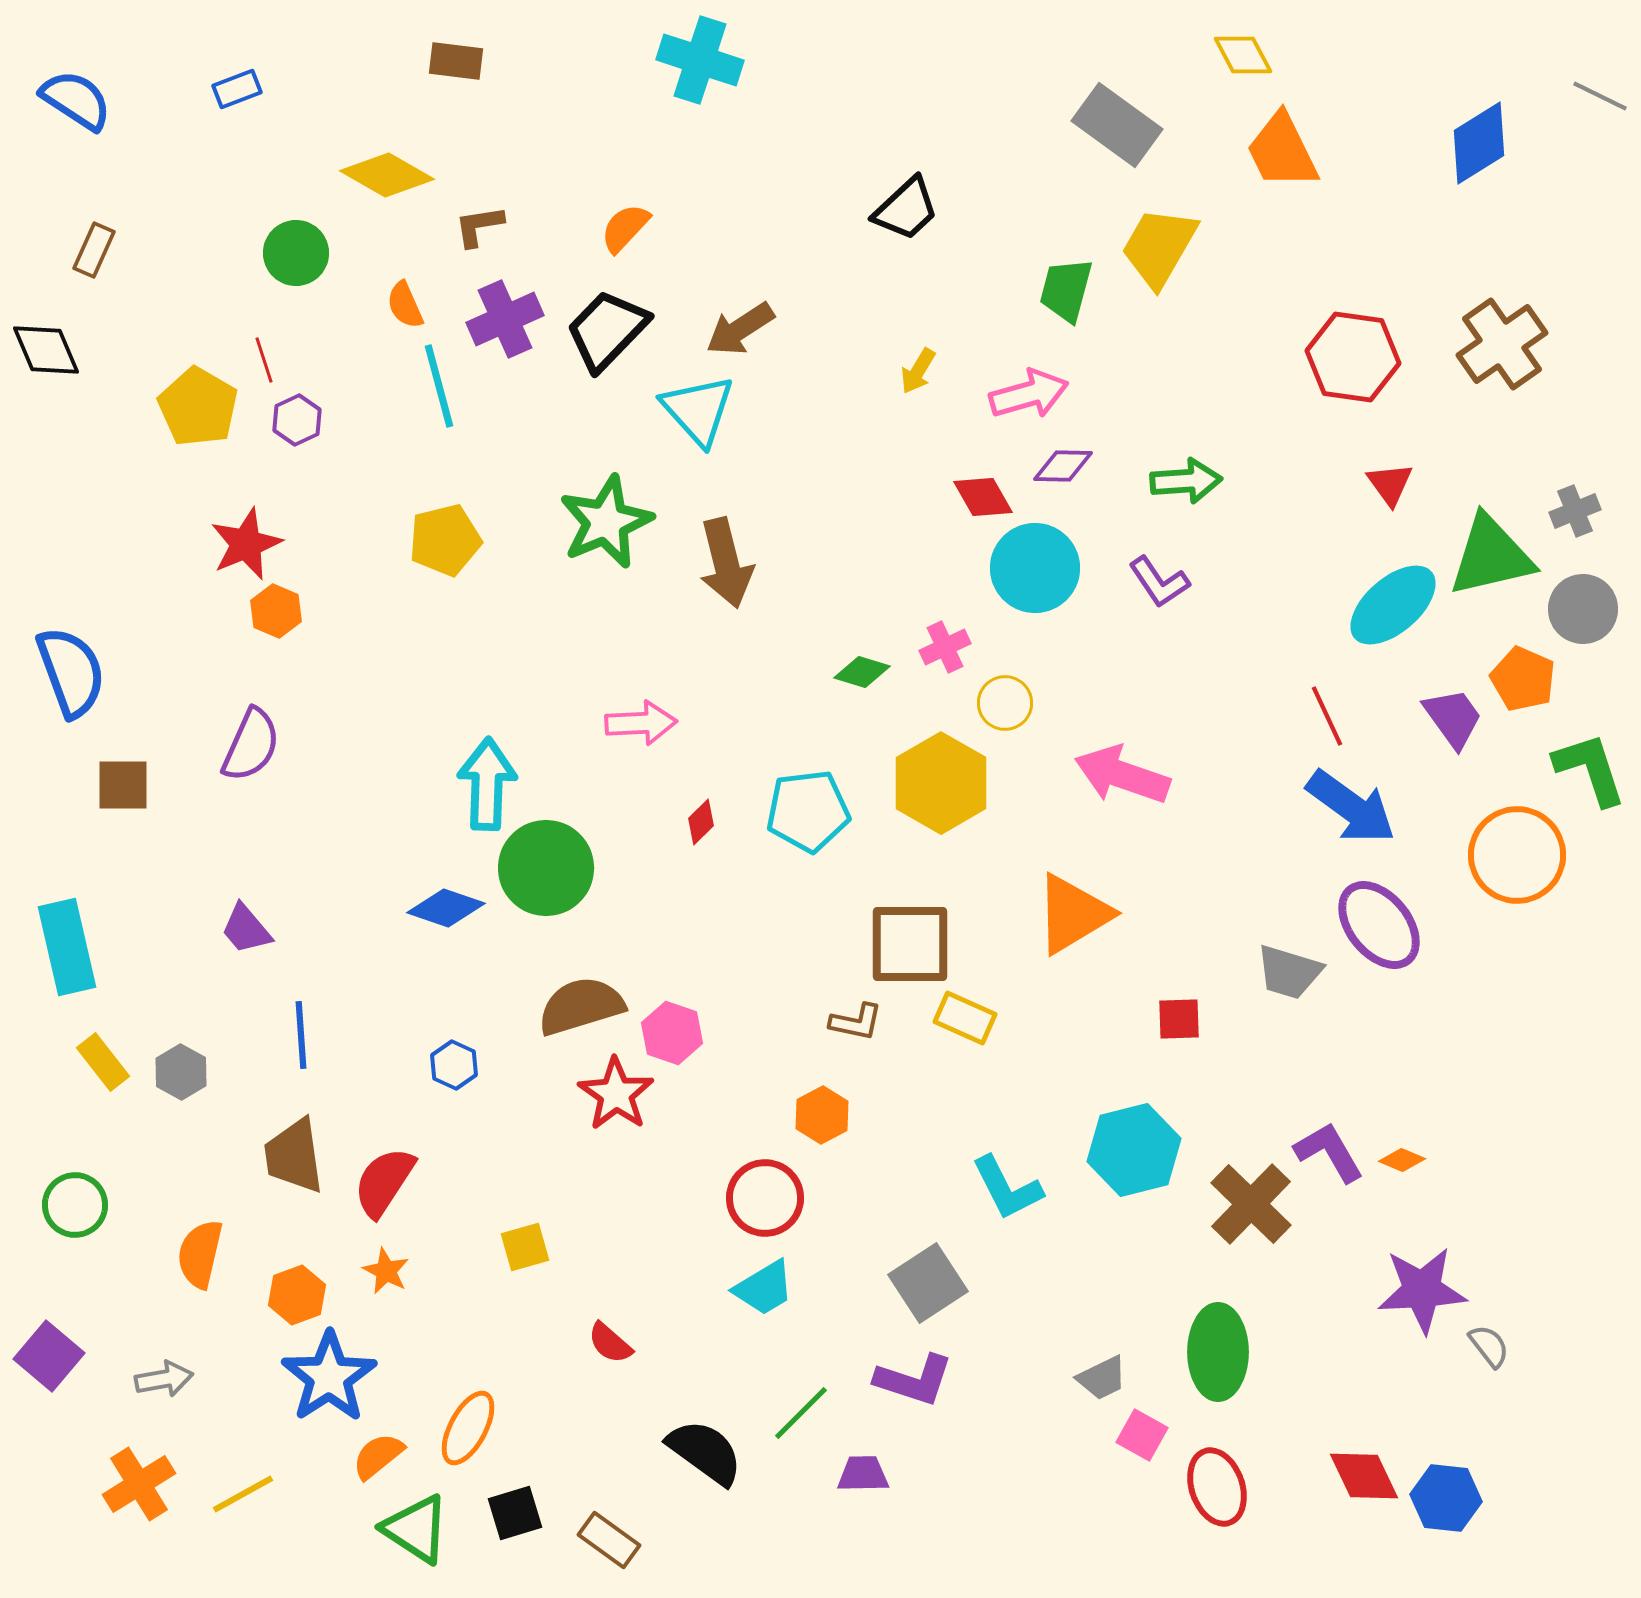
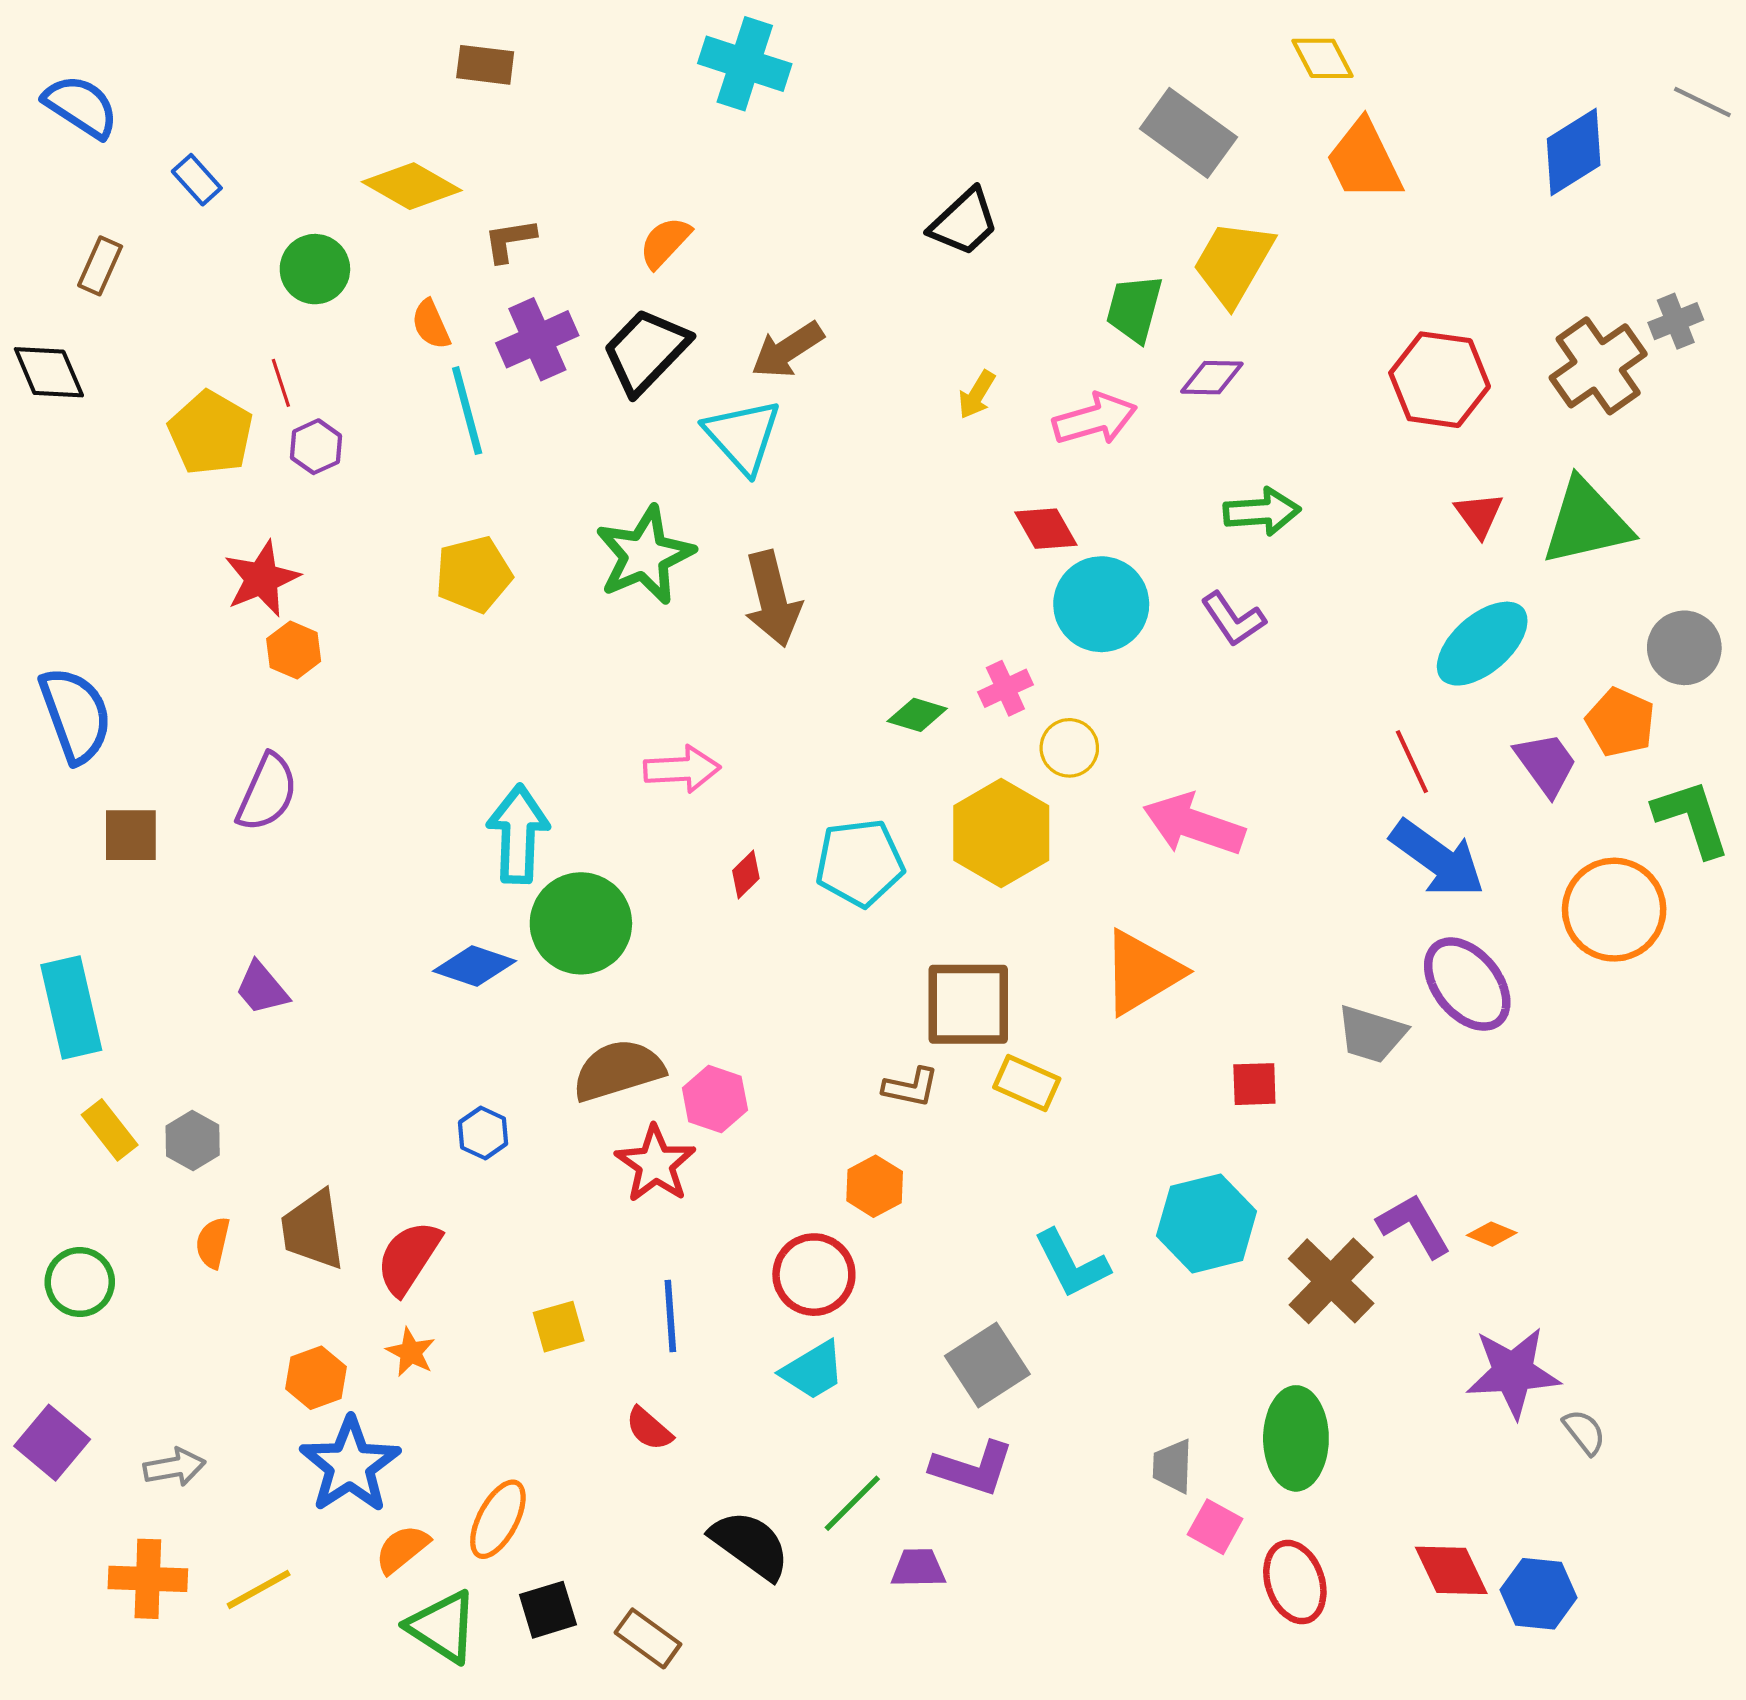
blue rectangle: (237, 89) -> (197, 180), moved, turned 69
purple diamond: (1063, 466) -> (1212, 378), moved
gray cross: (1575, 511) -> (1676, 321), moved
green triangle: (1491, 556) -> (1586, 522), moved
blue line: (301, 1035) -> (670, 1316), moved
orange semicircle: (200, 1254) -> (213, 1243), moved, size x0.7
gray trapezoid: (1102, 1378) -> (1173, 1466), turned 118
orange cross: (139, 1484) -> (148, 1579), turned 34

